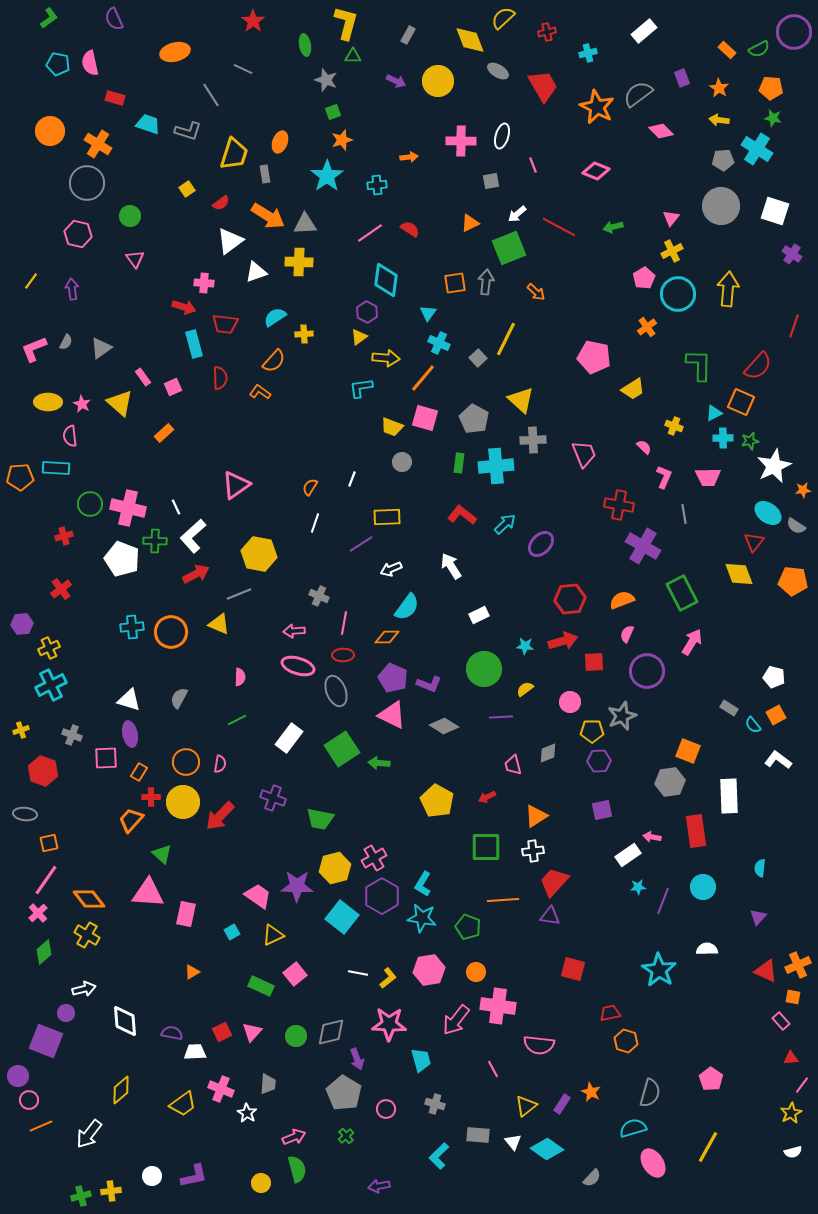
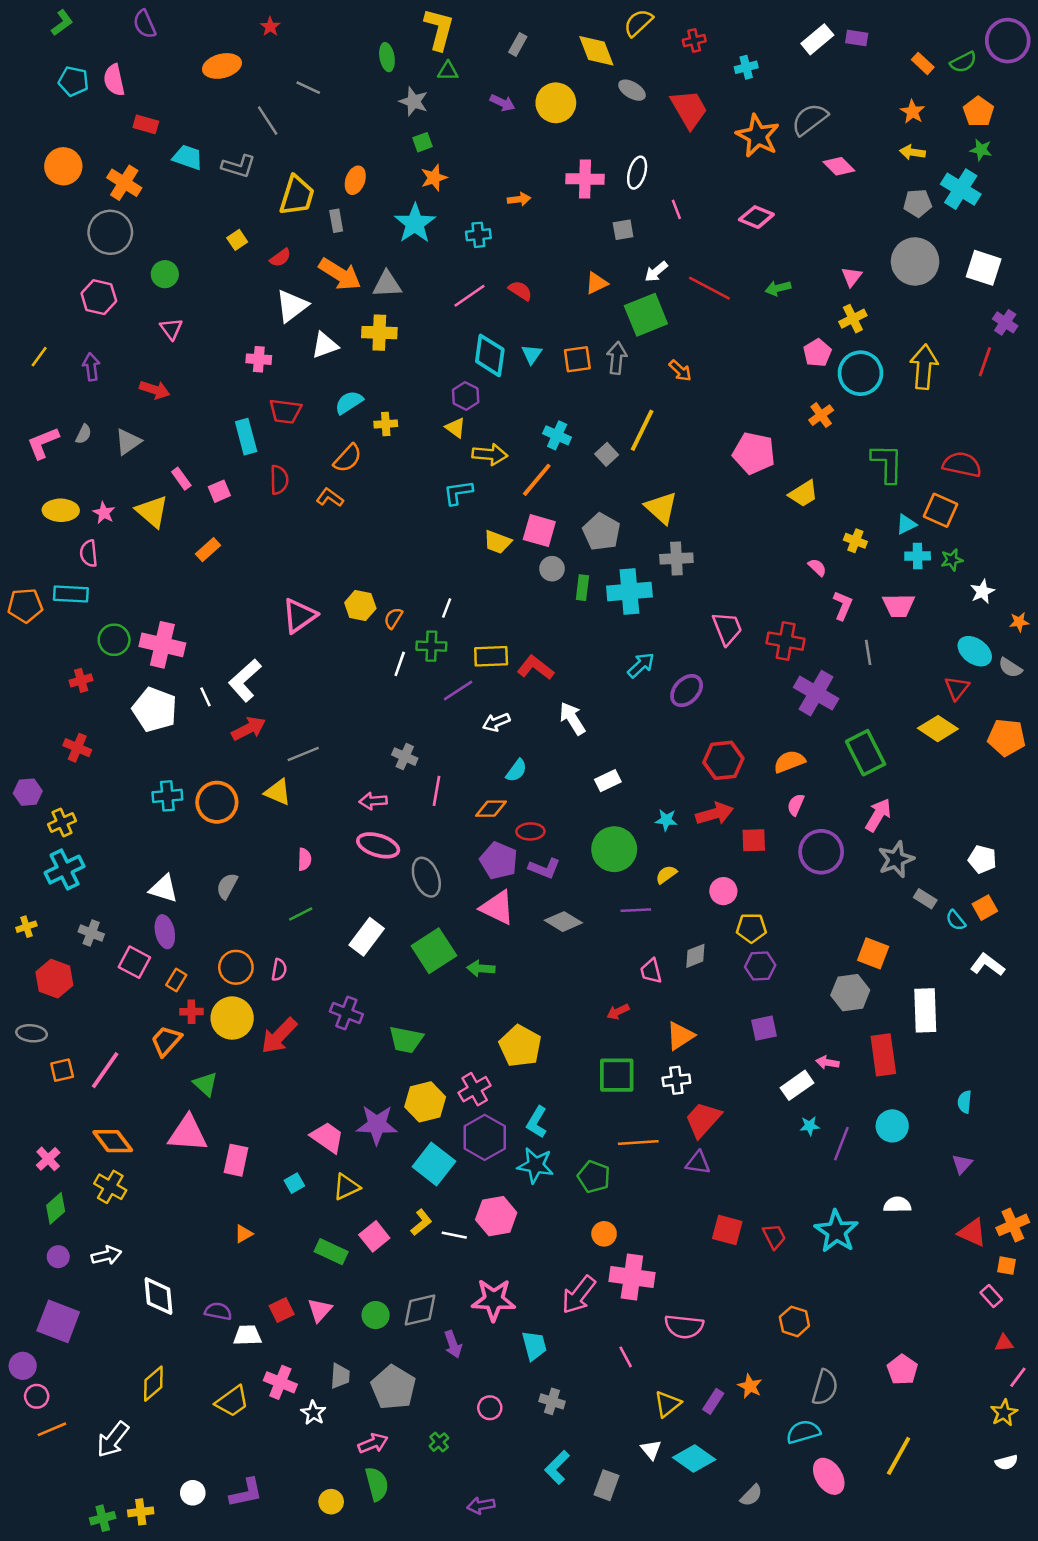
red star: (253, 21) -> (270, 27), moved, size x0.7
purple rectangle: (682, 78) -> (857, 38), moved, turned -60
orange pentagon: (771, 88) -> (979, 112), turned 30
red arrow: (184, 307) -> (155, 390), moved
cyan triangle: (428, 313) -> (532, 354), moved
red line: (794, 326) -> (985, 362), moved
yellow triangle: (359, 337) -> (456, 428), turned -48
red semicircle: (758, 366) -> (962, 465), turned -120
pink trapezoid: (584, 454) -> (727, 628), moved
gray circle: (402, 462) -> (552, 569), moved
white star: (774, 466) -> (982, 592), size x0.6
white line: (176, 507) -> (205, 697), moved
red L-shape: (462, 515) -> (536, 668), moved
green cross: (155, 541) -> (431, 646), moved
yellow hexagon: (259, 554) -> (360, 605), moved, size x0.7
yellow diamond: (739, 574) -> (938, 729), turned -36
red cross: (61, 589) -> (77, 748), turned -30
cyan semicircle: (407, 607) -> (516, 770), size x0.7
red ellipse: (343, 655) -> (530, 831), moved
gray star: (622, 716) -> (896, 859), moved
pink square: (106, 758) -> (134, 962), turned 30
yellow pentagon: (437, 801) -> (520, 1046), moved
pink line: (46, 880) -> (105, 1070), moved
pink hexagon: (429, 970) -> (496, 1216), moved
yellow L-shape: (388, 978) -> (421, 1222), moved
purple circle: (66, 1013) -> (58, 1257), moved
red trapezoid: (610, 1013) -> (774, 1236), moved, turned 75
gray pentagon: (344, 1093) -> (393, 1387), moved
gray rectangle: (478, 1135) -> (607, 1485), moved, turned -75

